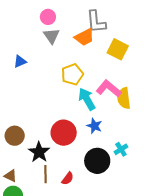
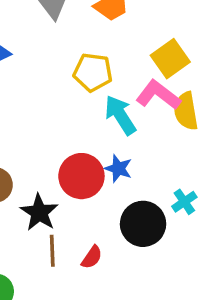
yellow square: (118, 49) -> (170, 59), moved, turned 30
yellow pentagon: (72, 74) -> (93, 72), turned 30
blue star: (94, 126) -> (118, 168), moved

